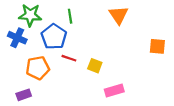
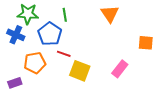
yellow square: (95, 66) -> (80, 71), moved, size x1.5
pink rectangle: (114, 91) -> (120, 69), moved, turned -36
purple rectangle: (24, 95) -> (15, 83), moved

